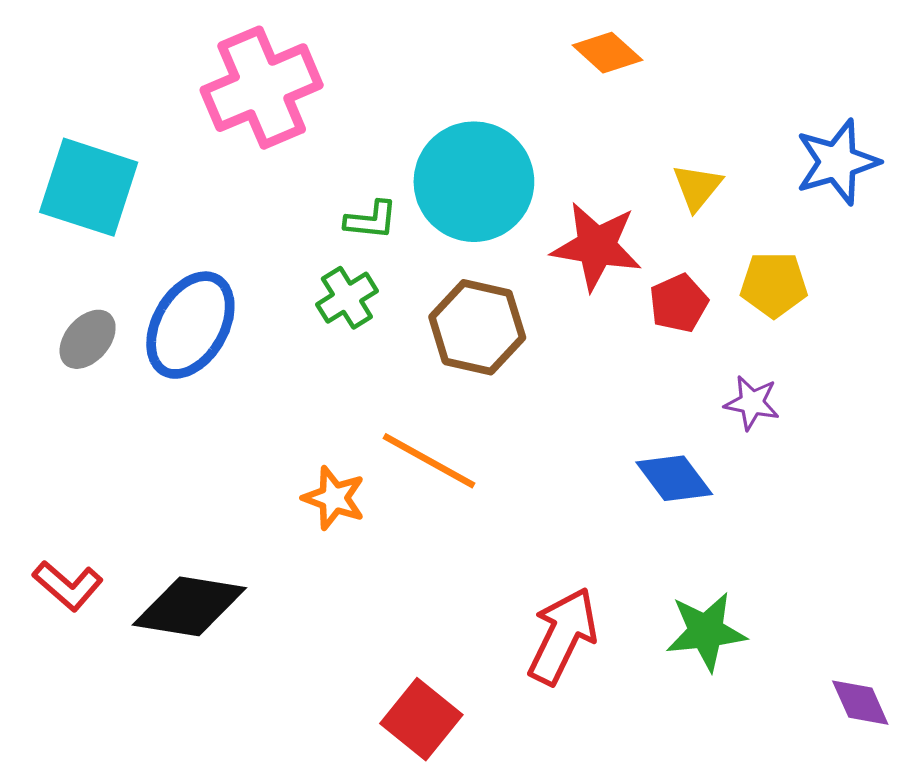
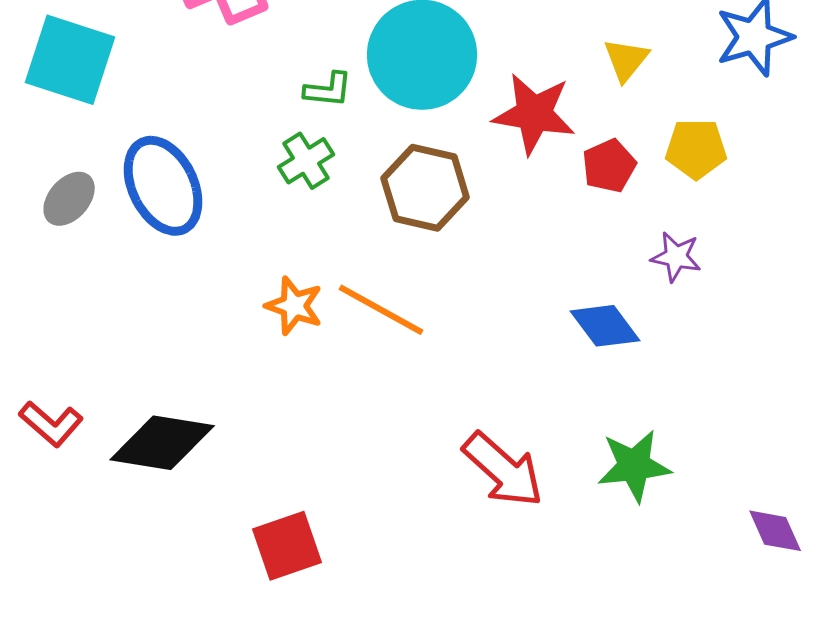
blue ellipse: (190, 325) -> (163, 186), turned -56
orange star: (334, 498) -> (294, 306), moved
red arrow: (563, 636) -> (503, 470), turned 106
red square: (421, 719) -> (287, 546), moved, turned 32

